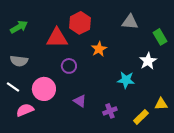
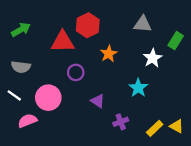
green rectangle: (160, 37) -> (176, 41), turned 63
white star: (148, 61) -> (153, 58), moved
cyan star: (126, 80) -> (138, 88), turned 30
purple triangle: (80, 101) -> (98, 101), moved
yellow triangle: (161, 104) -> (177, 126), moved, turned 32

